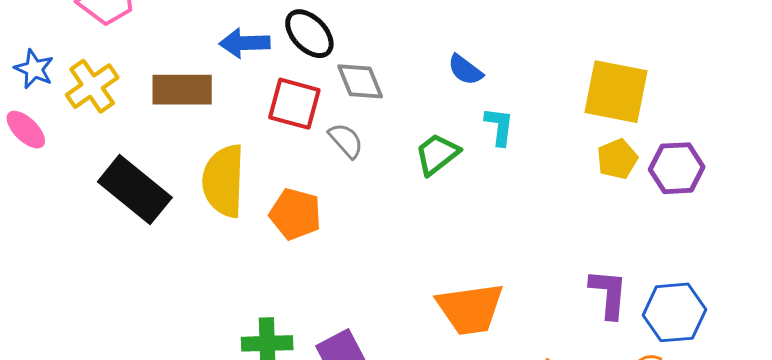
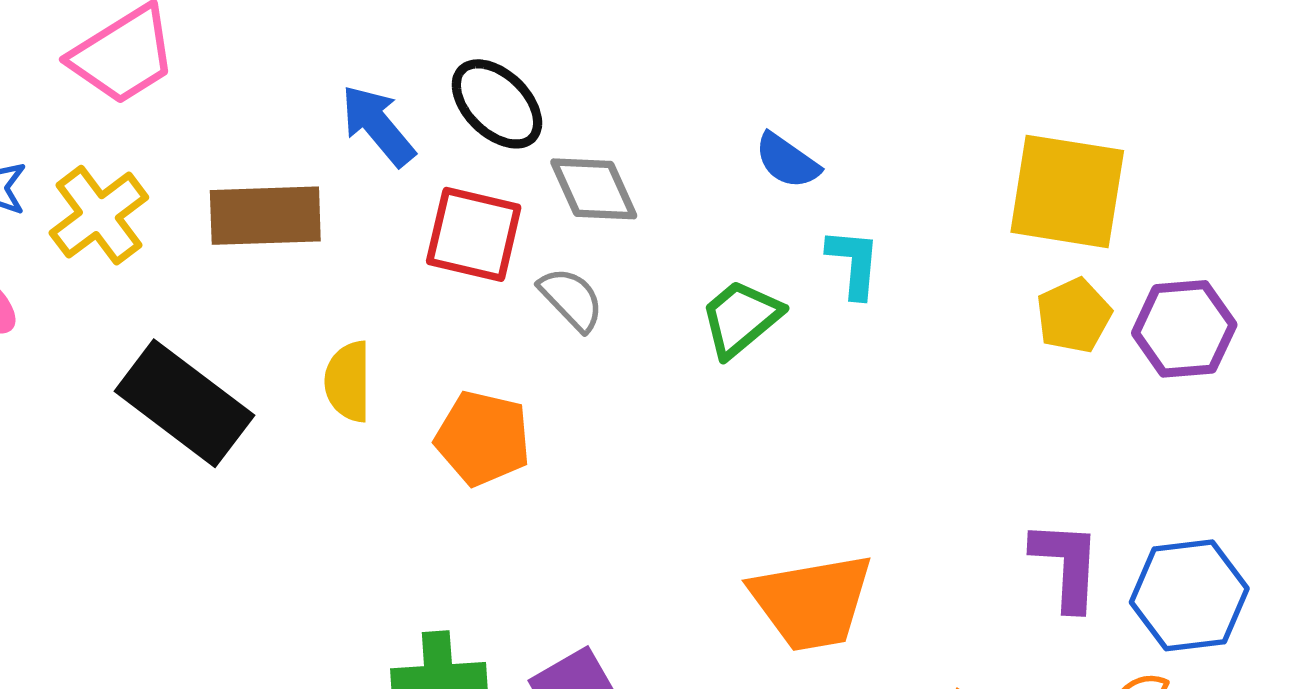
blue arrow: (245, 43) -> (378, 125), turned 54
yellow semicircle: (224, 181) -> (348, 381), size x0.6

